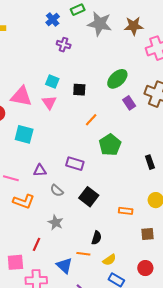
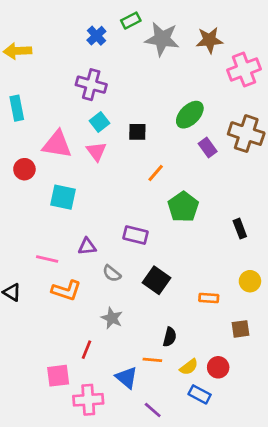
purple cross: (64, 45) -> (91, 85), moved, size x1.5
cyan square: (52, 82) -> (99, 122), turned 32
red circle: (145, 268) -> (218, 367), moved

